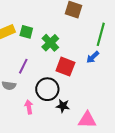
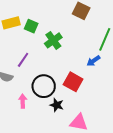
red square: (65, 67) -> (73, 82), moved

